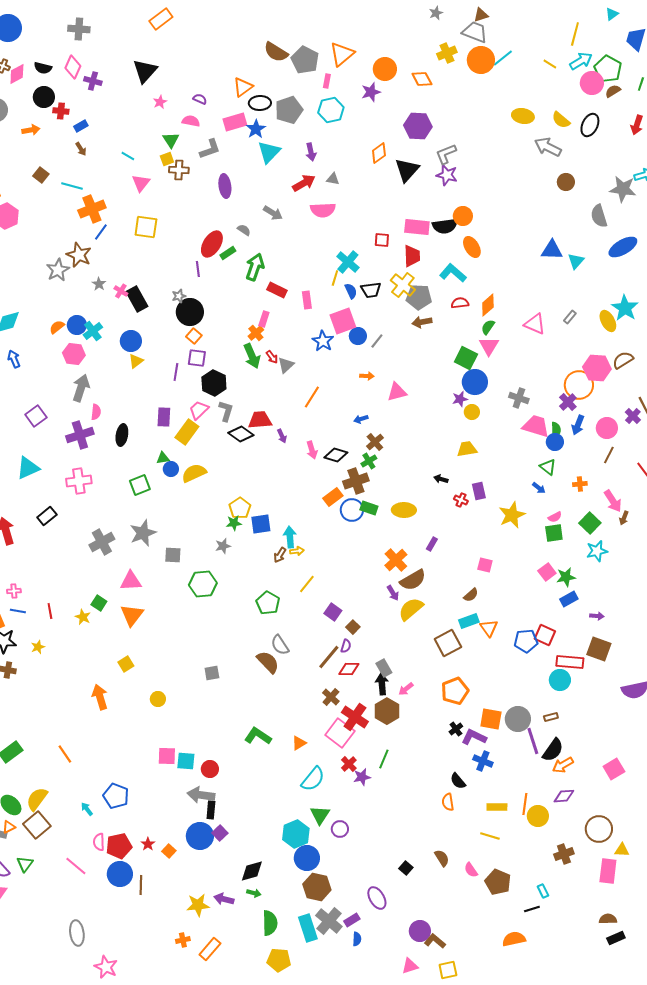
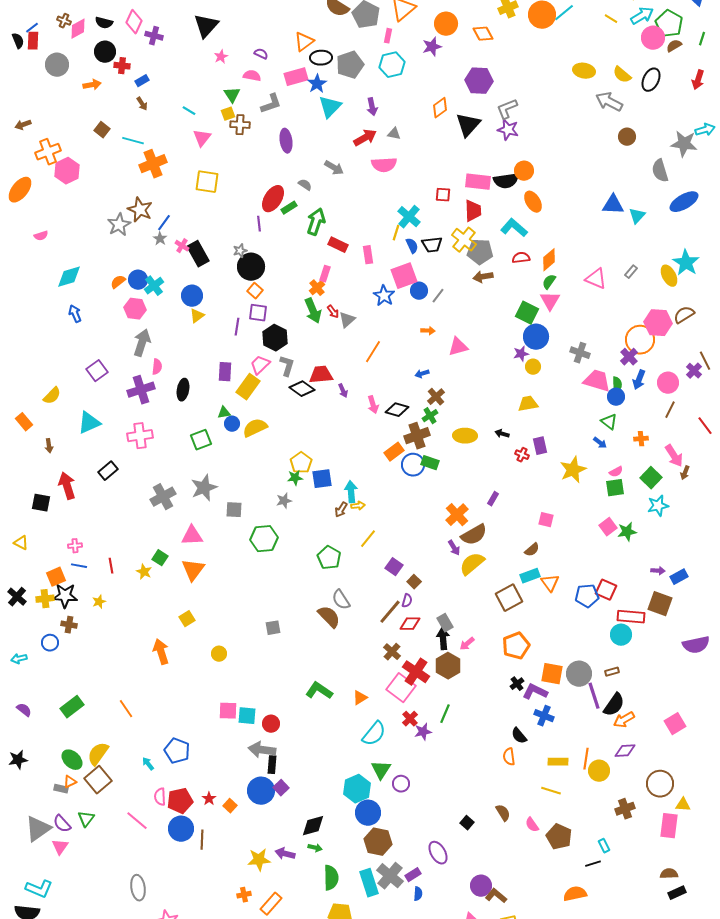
blue line: (101, 232) -> (164, 223), moved
yellow ellipse: (404, 510) -> (465, 436), moved
blue rectangle: (569, 599) -> (679, 577), moved

